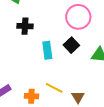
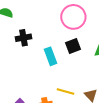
black square: (71, 45) -> (73, 46), turned 35

